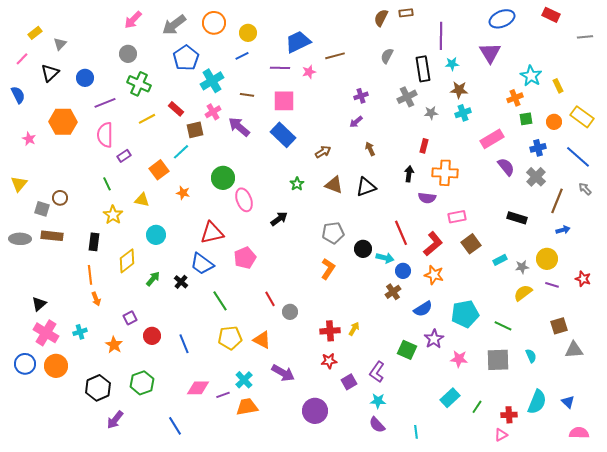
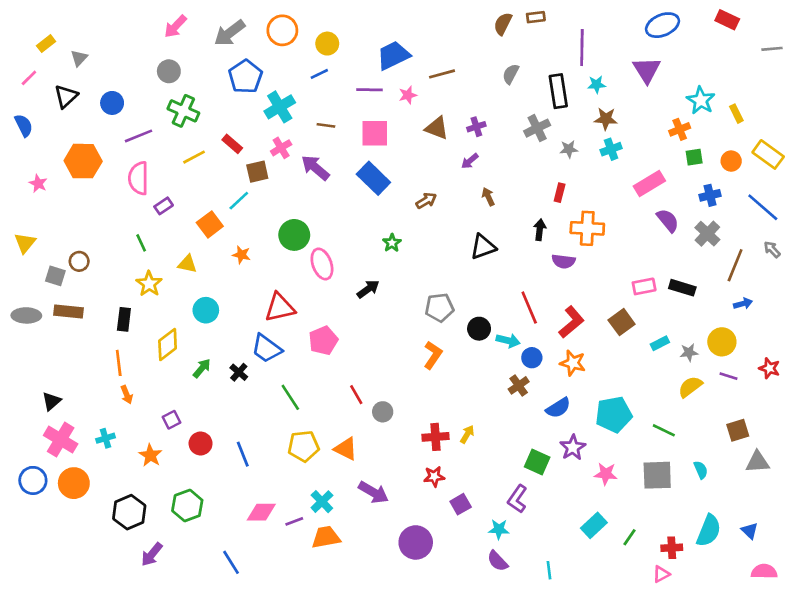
brown triangle: (334, 185) -> (437, 128), moved
pink rectangle: (457, 217) -> (644, 286), moved
purple L-shape: (377, 372) -> (517, 499), moved

